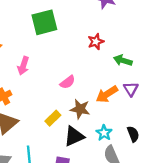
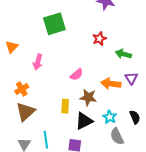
orange arrow: (107, 94) -> (111, 84), turned 42
yellow rectangle: (53, 118) -> (65, 106), turned -40

